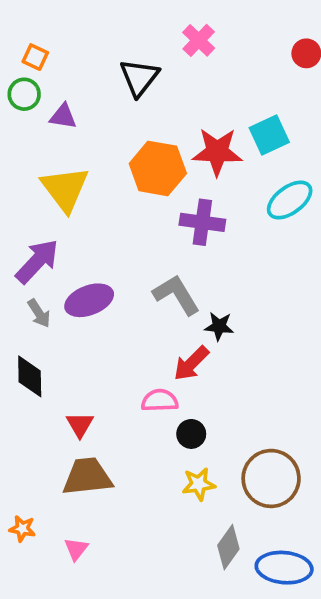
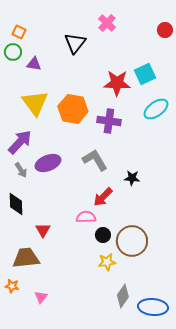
orange hexagon: (158, 168) -> (73, 109), moved
black star: (219, 326) -> (132, 178), moved
brown trapezoid: (87, 477) -> (26, 258), moved
brown circle: (271, 478) -> (132, 241), moved

